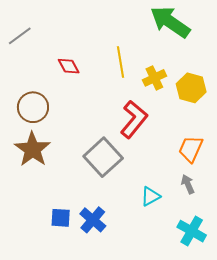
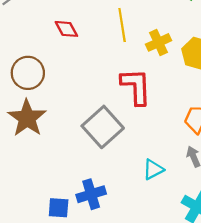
red L-shape: (134, 119) -> (136, 87), turned -42
blue square: (61, 218) -> (59, 208), moved
blue cross: (93, 220) -> (91, 194), turned 32

